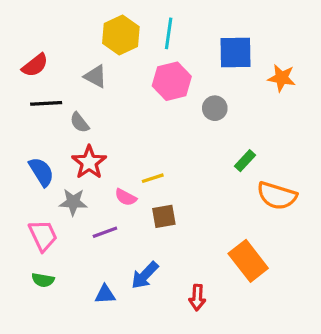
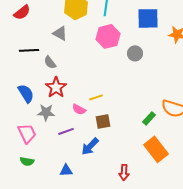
red semicircle: (35, 65) -> (22, 12), moved
green rectangle: (245, 161) -> (149, 118), moved
blue arrow: (145, 275) -> (90, 146), moved

